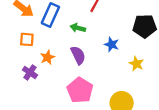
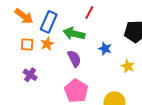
green arrow: (78, 28) -> (74, 34), size x1.5
orange star: (47, 57) -> (47, 44), moved

